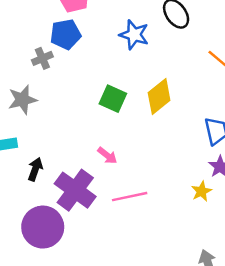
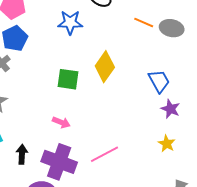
pink arrow: (107, 156) -> (61, 122), moved
yellow star: (201, 191) -> (167, 144), moved

